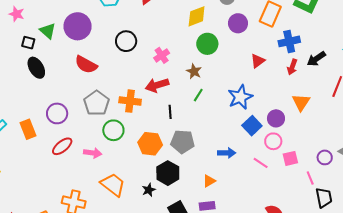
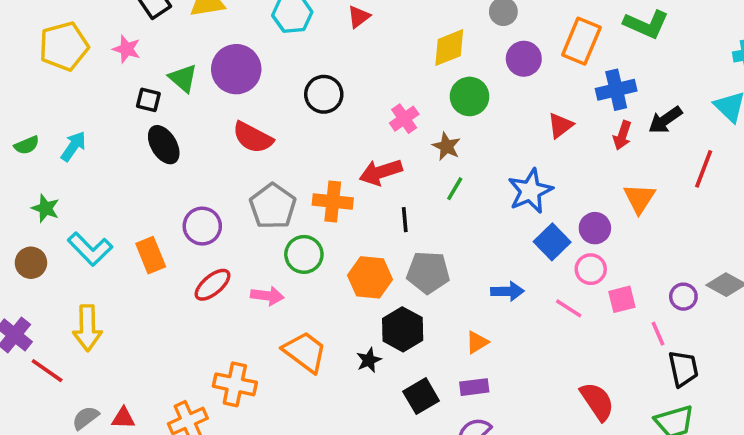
pink cross: (162, 55) -> (404, 119), moved

